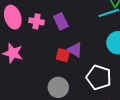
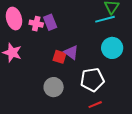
purple rectangle: (61, 21) -> (50, 22), moved
white pentagon: (99, 77) -> (92, 80), turned -30

